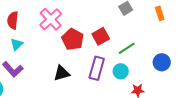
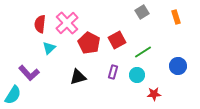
red semicircle: (13, 20) -> (40, 24), moved
cyan triangle: (17, 44) -> (49, 48), moved
purple rectangle: (97, 68) -> (113, 72), size x0.6

